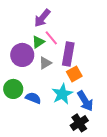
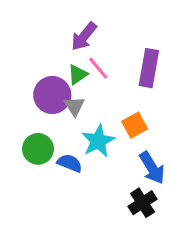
purple rectangle: (68, 54) -> (149, 68), moved
gray triangle: (45, 63) -> (74, 106), moved, turned -32
cyan star: (62, 94) -> (98, 141), moved

